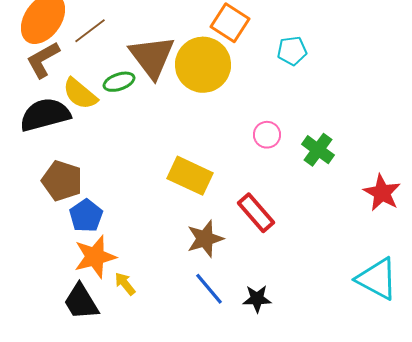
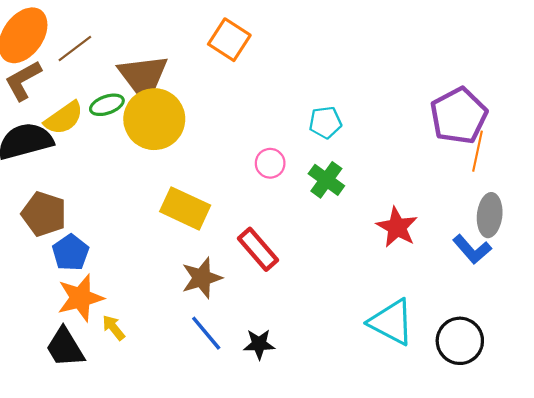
cyan pentagon: (292, 51) -> (325, 122), moved
yellow circle: (203, 65) -> (154, 119), moved
yellow semicircle: (80, 94) -> (64, 118), turned -75

